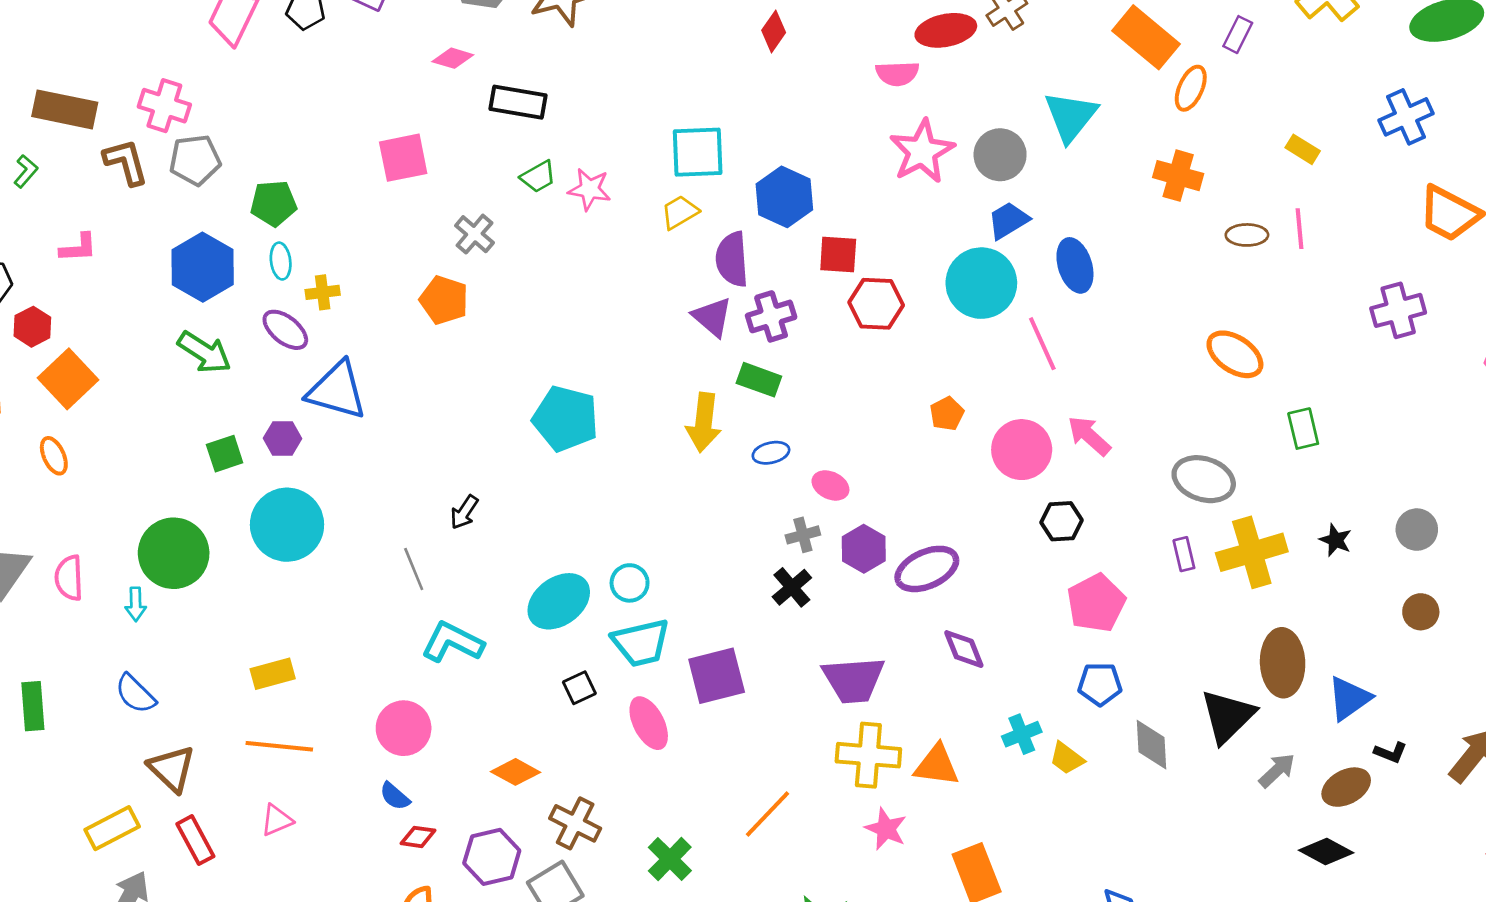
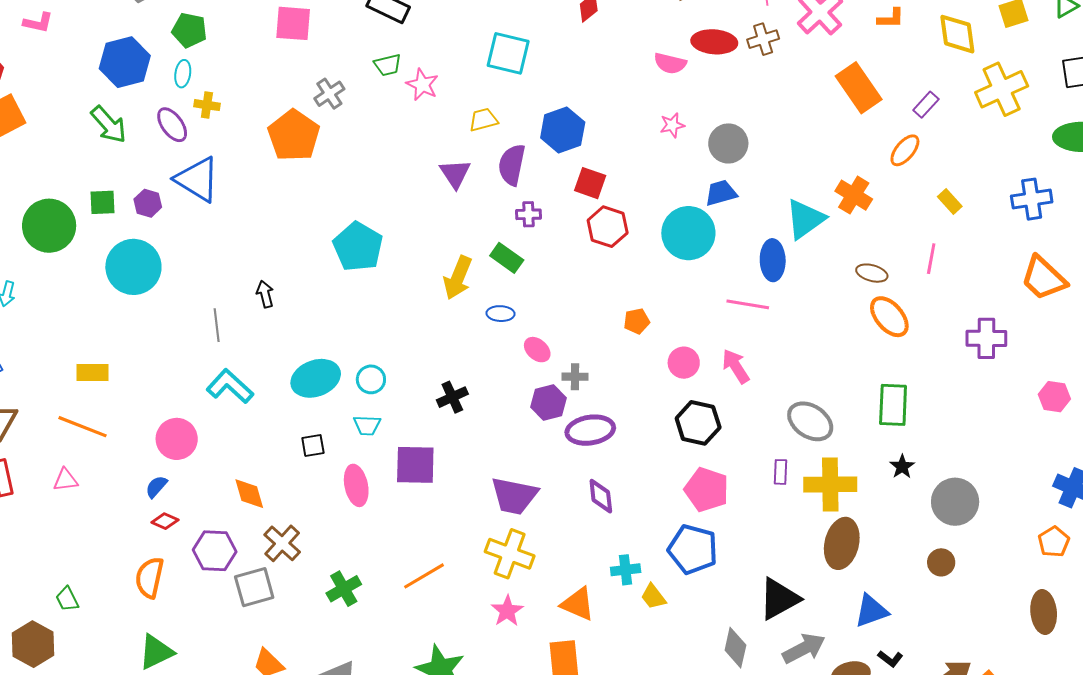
orange ellipse: (1191, 88) -> (905, 150), moved
cyan triangle: (1071, 116) -> (805, 219), moved
pink star: (922, 151) -> (672, 125), size x0.5
cyan square: (698, 152) -> (508, 53), moved
brown ellipse: (1247, 235) -> (872, 273), moved
blue ellipse: (1075, 265) -> (773, 260), moved
orange pentagon: (444, 300) -> (294, 135), size x1.4
purple cross: (771, 316) -> (529, 214), size x0.7
purple triangle: (712, 317) -> (455, 174), moved
pink line: (1042, 344) -> (748, 304), moved, turned -72
orange ellipse: (1235, 354) -> (889, 317), moved
green rectangle: (1303, 429) -> (893, 405), size x1.4
pink circle: (1022, 450) -> (684, 363), size x0.7
black arrow: (464, 512) -> (265, 294), turned 116
black hexagon: (1062, 521) -> (698, 423), size x1.4
gray circle: (1417, 530) -> (955, 502), size x1.5
gray cross: (803, 535) -> (575, 377), moved
black star: (1336, 540) -> (902, 467), moved
green circle: (174, 553) -> (49, 226), moved
black cross: (792, 587) -> (452, 397), moved
pink pentagon: (1096, 603) -> (707, 490), turned 30
cyan trapezoid: (641, 643) -> (367, 425), size x0.6
brown ellipse: (1283, 663) -> (842, 543), moved
blue pentagon: (1100, 684) -> (693, 549), size x1.5
gray diamond: (1152, 745) -> (735, 648), moved
orange triangle: (937, 765) -> (578, 604), moved
gray arrow: (1277, 770) -> (804, 648), size x1.4
orange diamond: (515, 772) -> (249, 494), turned 30
blue semicircle: (395, 796) -> (156, 487), turned 75

